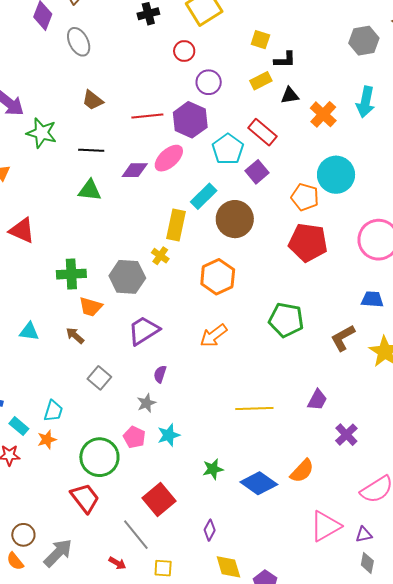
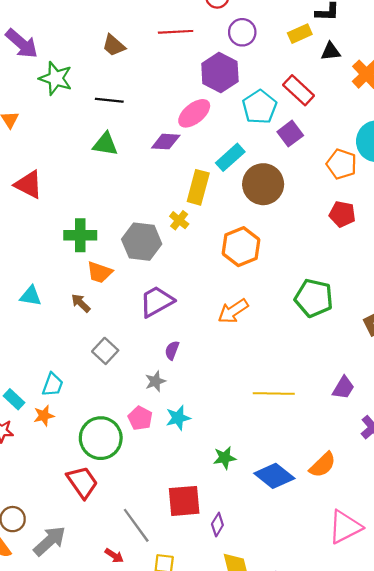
red line: (147, 116) -> (176, 32), moved
purple diamond: (135, 170) -> (166, 142), moved
red pentagon: (308, 243) -> (342, 214), size x0.6
red square: (159, 500) -> (184, 501), moved, turned 32

